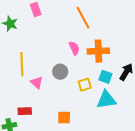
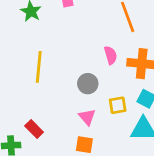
pink triangle: (37, 83) -> (87, 117), moved
red rectangle: (25, 111) -> (34, 129), turned 40

